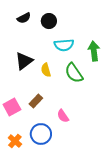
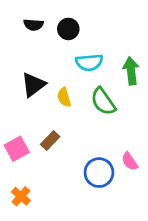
black semicircle: (24, 18) -> (33, 25), turned 32
pink semicircle: (63, 116) -> (130, 161), moved
blue circle: (41, 134) -> (99, 173), moved

